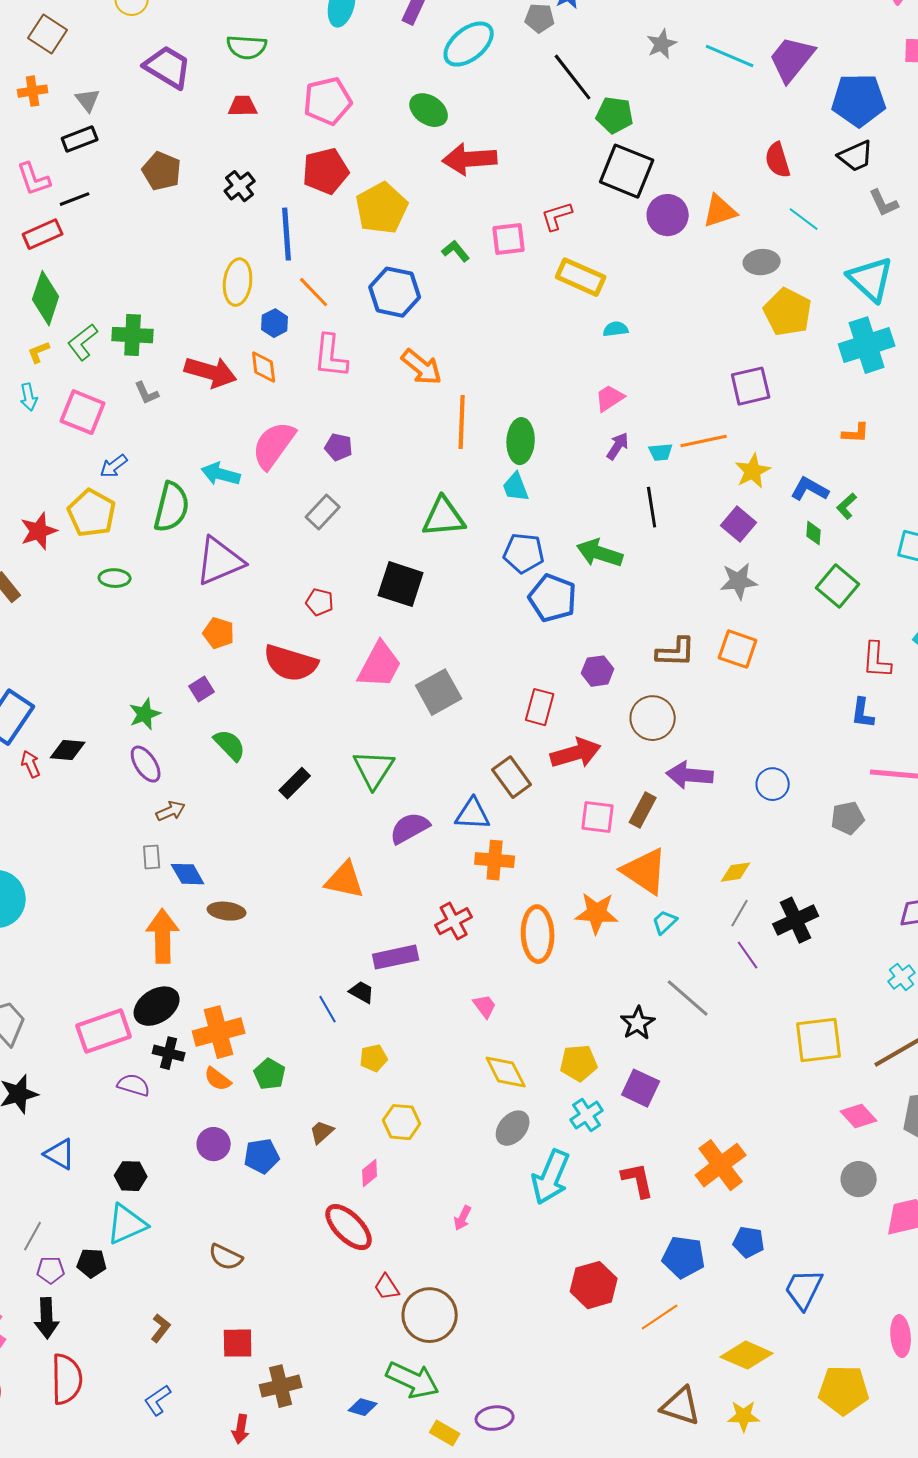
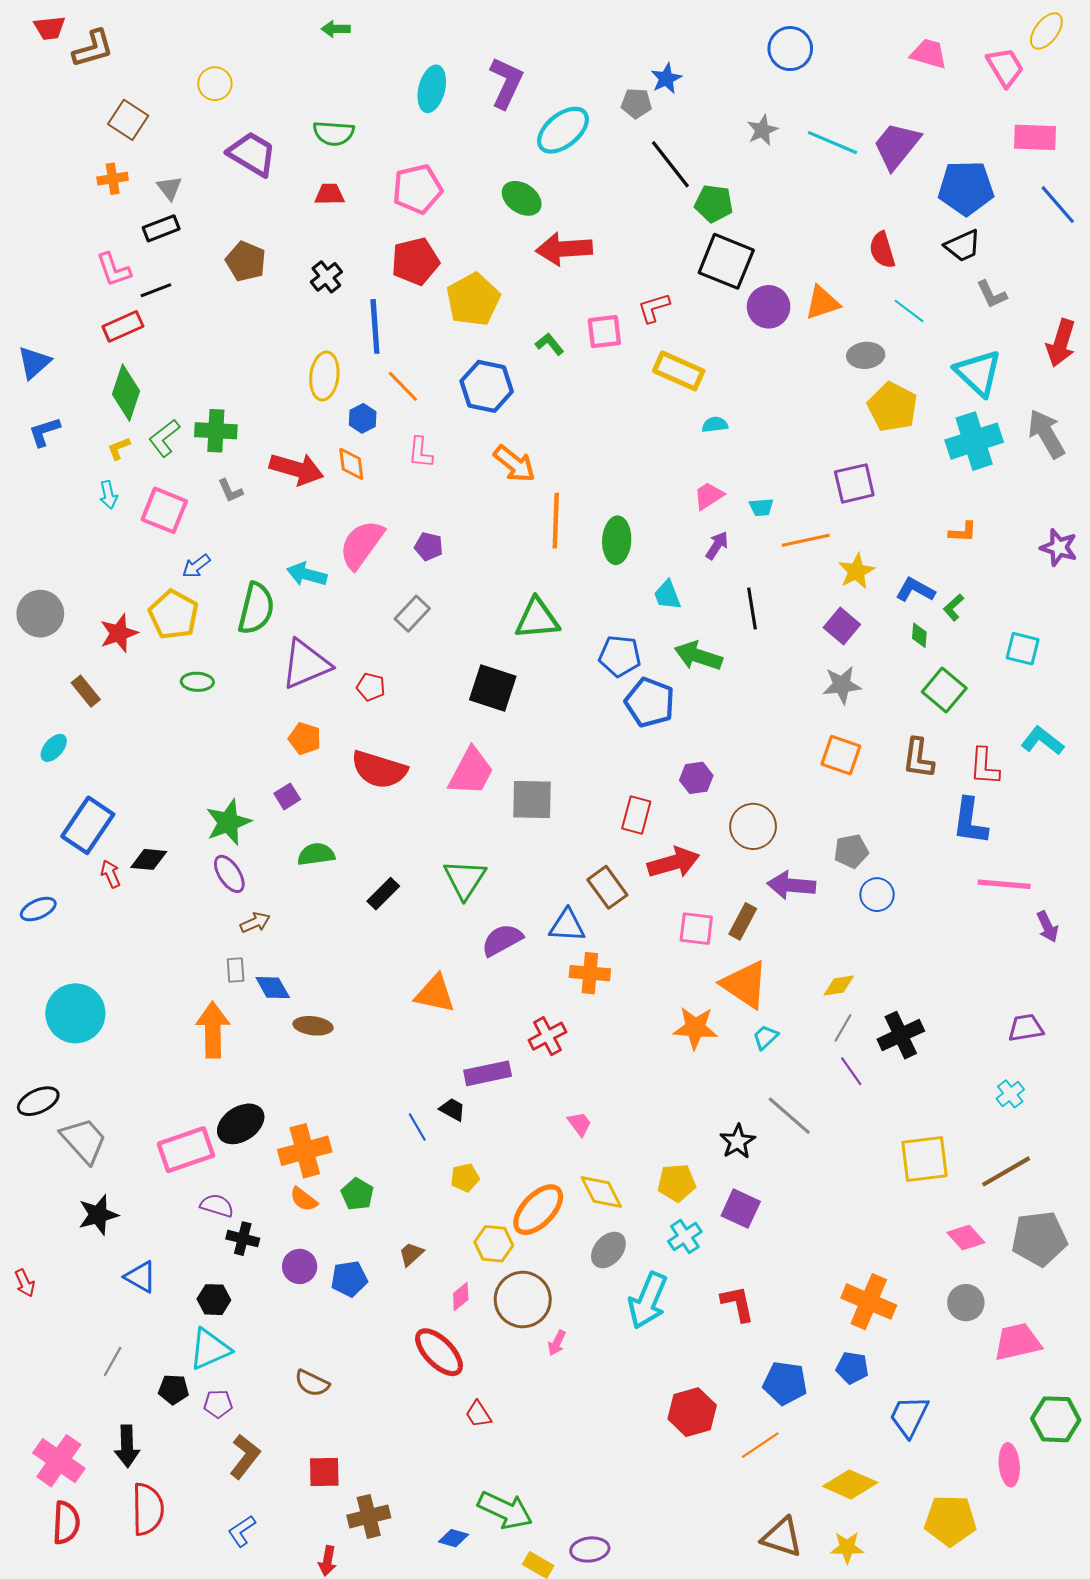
pink L-shape: (331, 356) -> (420, 452), size x0.7
cyan trapezoid: (661, 452) -> (761, 507), moved
cyan trapezoid: (516, 487) -> (667, 595), moved
red pentagon: (320, 602) -> (371, 687), moved
brown L-shape: (676, 652) -> (918, 758), moved, turned 96
gray square: (439, 692) -> (532, 800), turned 30
blue L-shape: (863, 713) -> (970, 821), size x1.5
green star: (145, 714) -> (228, 822), size x1.4
green semicircle: (230, 745) -> (316, 854), turned -54
gray pentagon: (848, 818) -> (851, 851), moved
orange ellipse: (538, 934) -> (538, 1210), moved, turned 46
orange arrow: (163, 936) -> (213, 1030), moved
black cross: (169, 1053) -> (243, 1239), moved
orange cross: (721, 1165) -> (869, 1302), moved, turned -30
purple pentagon: (51, 1270) -> (218, 1404), moved
brown circle: (430, 1315) -> (523, 1300), moved
brown L-shape: (161, 1328) -> (245, 1457), size x1.5

